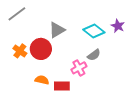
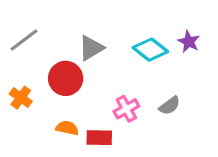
gray line: (17, 14) -> (24, 40), moved
orange cross: (20, 51) -> (21, 98), moved
gray semicircle: (94, 55) -> (170, 106), moved

